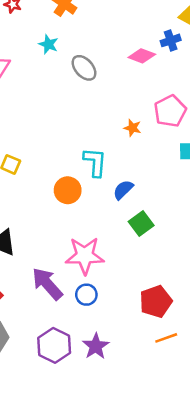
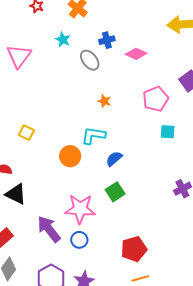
blue cross: (171, 40) -> (107, 40), moved
orange star: (133, 128) -> (104, 101), moved
cyan L-shape: (95, 162) -> (93, 135), turned -90
green square: (141, 224) -> (115, 192), moved

